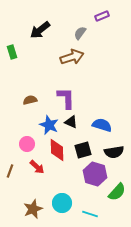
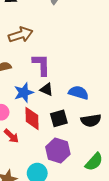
brown arrow: (72, 57) -> (21, 35), moved
blue star: (49, 125) -> (24, 93), turned 30
purple hexagon: (95, 174) -> (58, 150), moved

